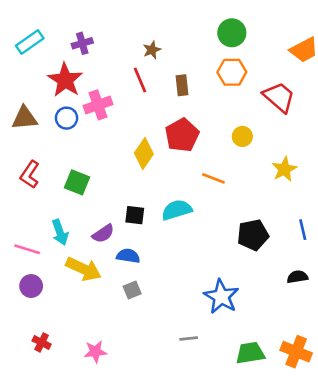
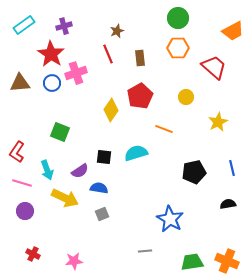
red L-shape: (30, 175) -> (17, 152), moved

